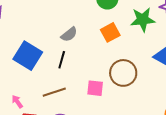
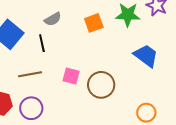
black line: (62, 60) -> (42, 43), turned -36
brown circle: (123, 73) -> (101, 85), moved

